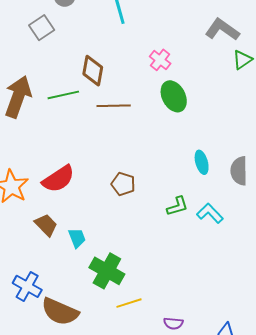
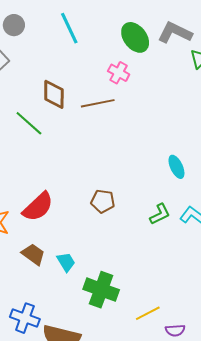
green line: (63, 95) -> (29, 123), turned 64
green ellipse: (174, 96) -> (135, 37), moved
brown line: (114, 106) -> (98, 103), moved
yellow line: (129, 303) -> (148, 313), moved

